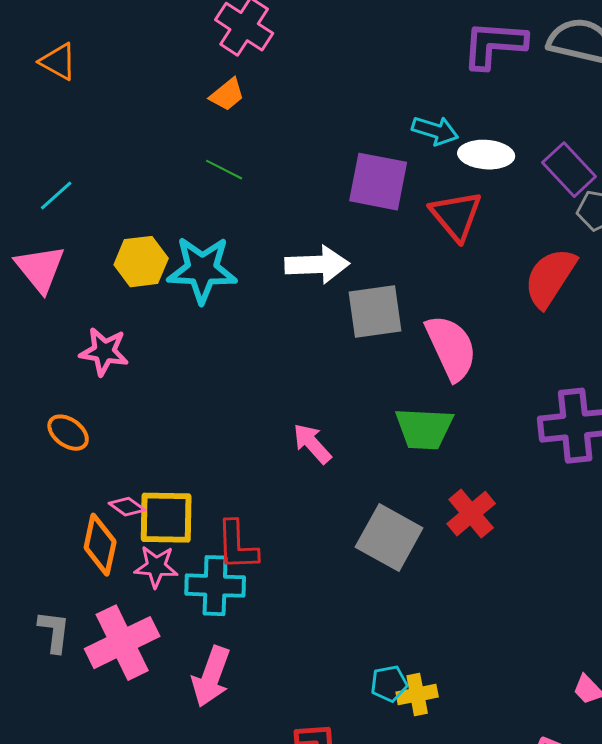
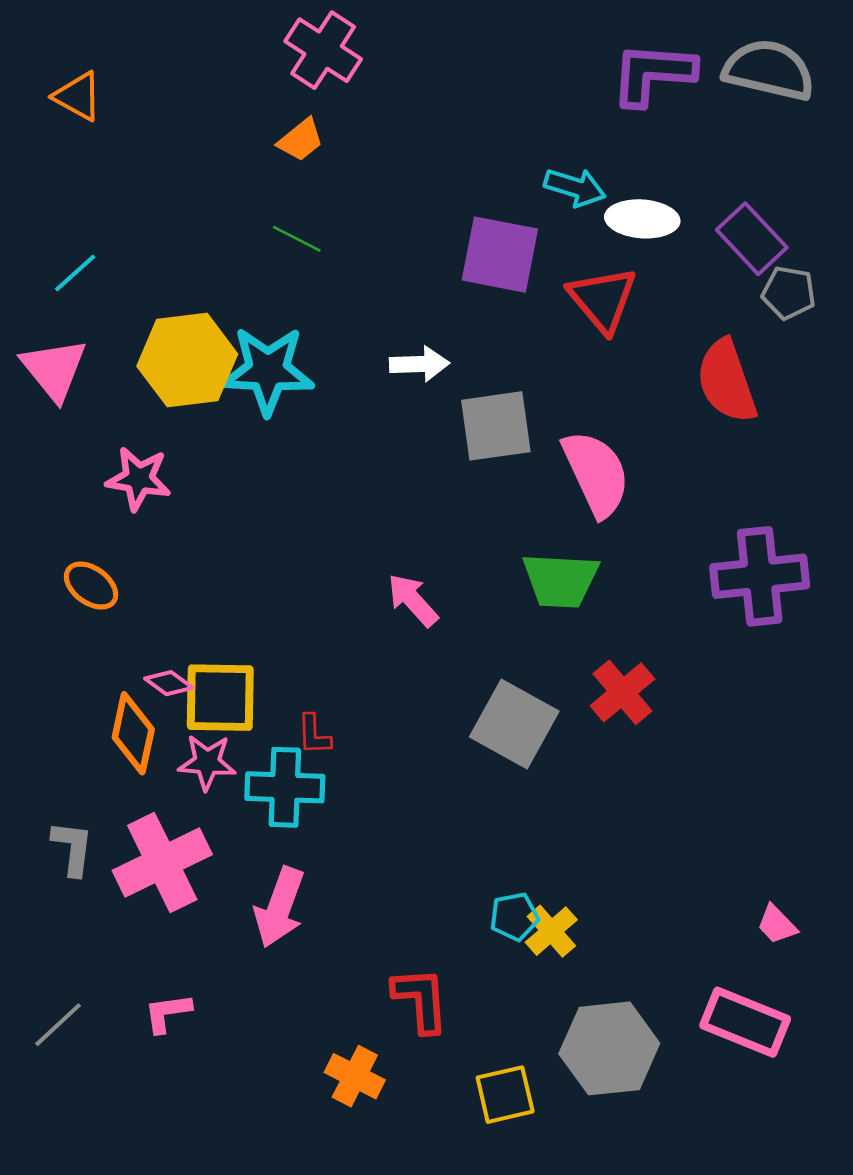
yellow hexagon: (141, 262) -> (187, 360), size x1.4
white arrow: (317, 265) -> (419, 364), size x0.7
red semicircle: (550, 278) -> (727, 381), turned -52
red L-shape: (237, 546) -> (314, 735), size x0.6
yellow cross: (417, 695) -> (551, 931), turned -30

